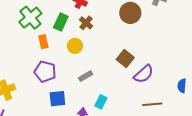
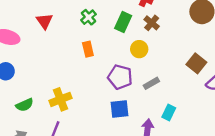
green cross: (30, 18) -> (89, 17), size x0.6
orange rectangle: (43, 42) -> (88, 49), moved
purple pentagon: (45, 72) -> (120, 77), moved

